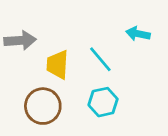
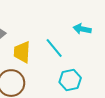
cyan hexagon: (103, 102) -> (70, 80), moved

